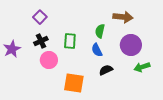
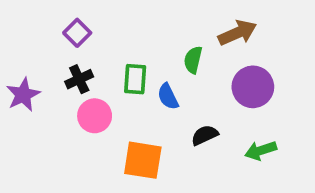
brown arrow: (123, 17) -> (237, 33), turned -30
blue semicircle: (97, 50) -> (168, 96), moved
green arrow: (142, 67) -> (261, 151), moved

